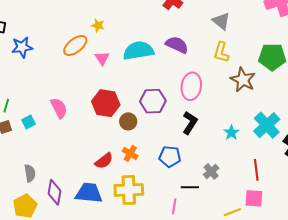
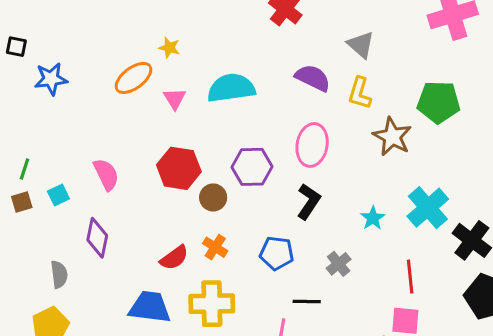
purple semicircle: (177, 45) -> (313, 78), moved
gray cross: (211, 171) -> (339, 264), moved
purple diamond: (54, 192) -> (97, 238), moved

